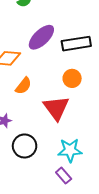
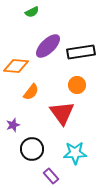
purple rectangle: (64, 176) -> (51, 176), moved

